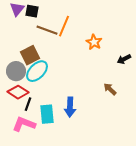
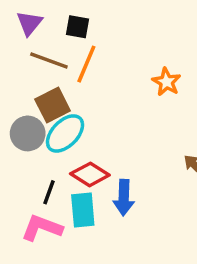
black square: (32, 11) -> (77, 27), moved
orange line: (64, 26) -> (86, 64), moved
brown line: (47, 30) -> (49, 61), moved
red diamond: (18, 92) -> (90, 174), moved

